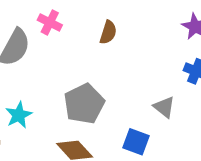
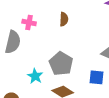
cyan star: (19, 115) -> (35, 76), moved

